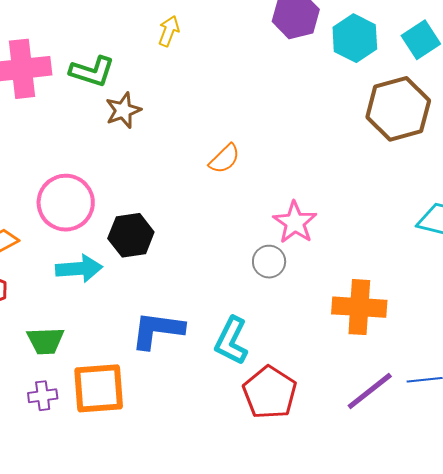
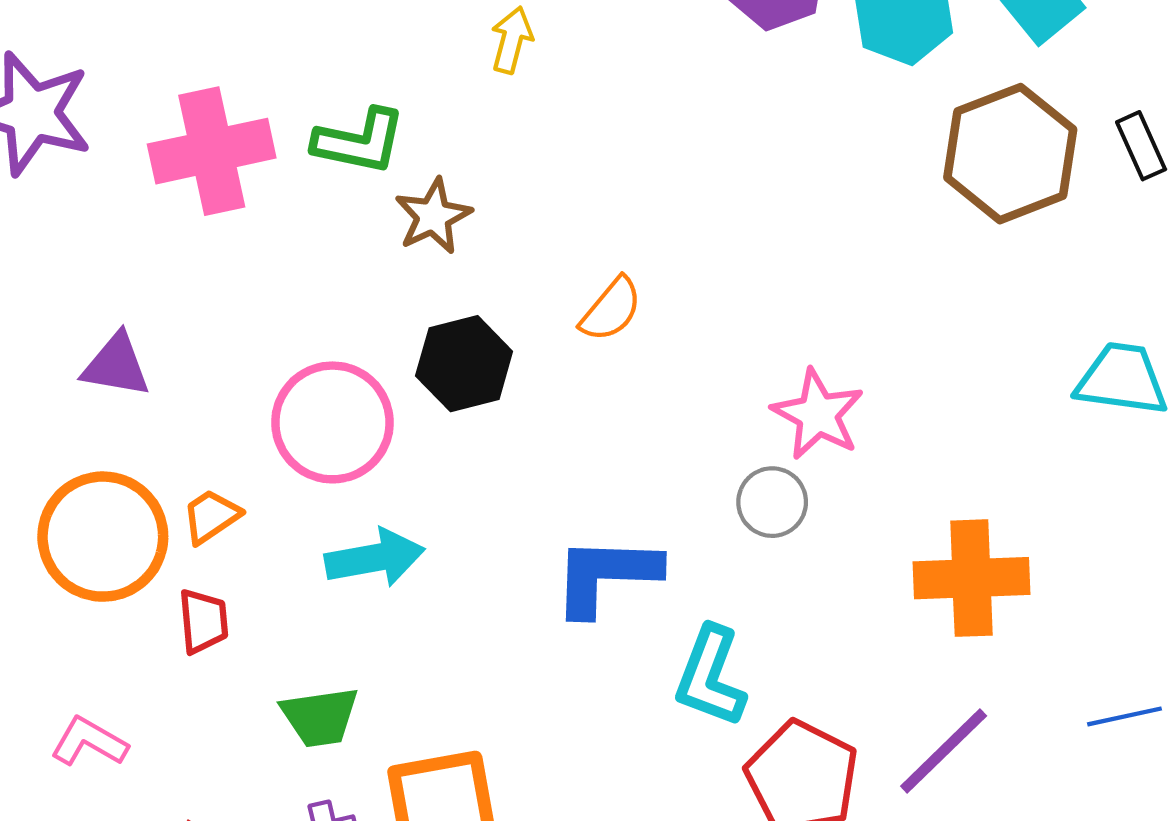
orange semicircle: (224, 159) -> (611, 309), moved
black hexagon: (131, 235) -> (464, 364), moved
blue L-shape: (157, 330) -> (606, 575), moved
purple line: (370, 391) -> (944, 751), moved

